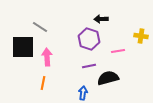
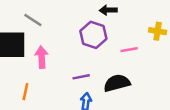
purple line: (89, 66) -> (81, 77), moved
orange line: (43, 83) -> (25, 92), moved

